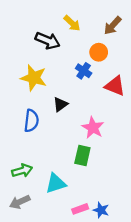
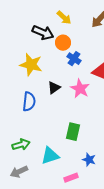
orange circle: (99, 52) -> (63, 43), moved
pink star: (93, 128) -> (80, 89), moved
blue star: (101, 210) -> (89, 160), moved

